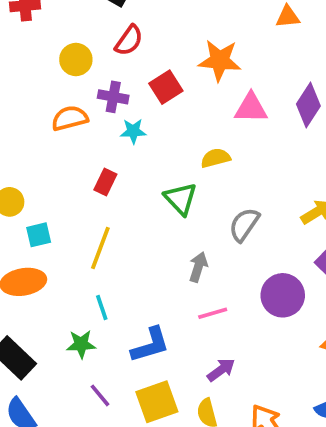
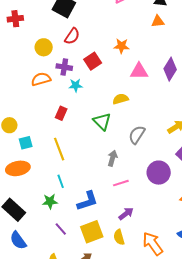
orange star: (220, 60) -> (122, 46), size x0.7
yellow line: (100, 248) -> (59, 149), turned -40

